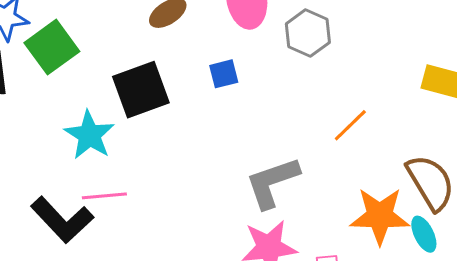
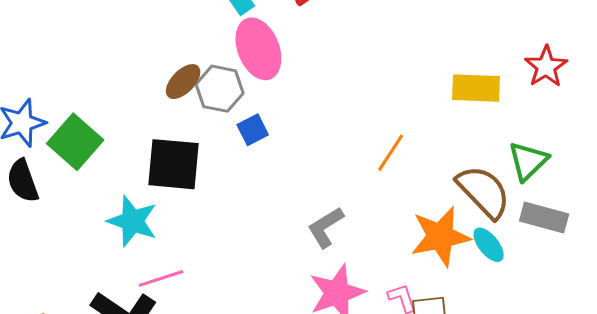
gray hexagon: (308, 33) -> (220, 89), moved
black square: (141, 90) -> (173, 164), turned 38
gray L-shape: (272, 182) -> (326, 227), size x0.7

